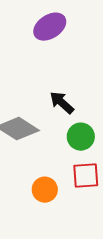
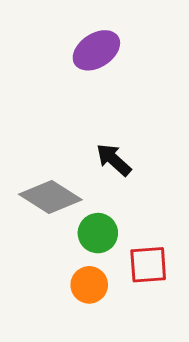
green circle: (81, 137) -> (98, 233), moved

